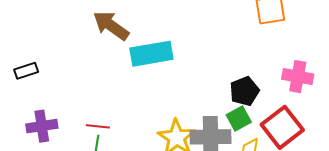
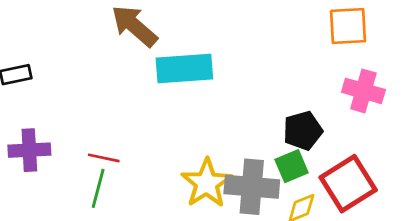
pink cross: (298, 77) -> (363, 91), moved

